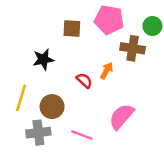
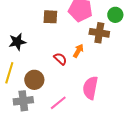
black star: (43, 59) -> (17, 42), moved
pink semicircle: (121, 116) -> (90, 88), turned -30
pink line: (82, 135) -> (58, 103), turned -60

